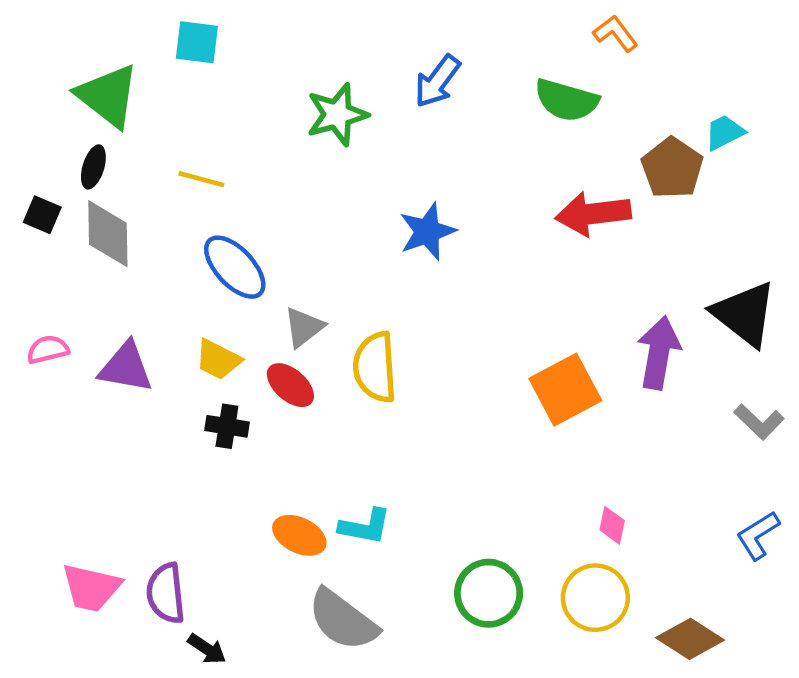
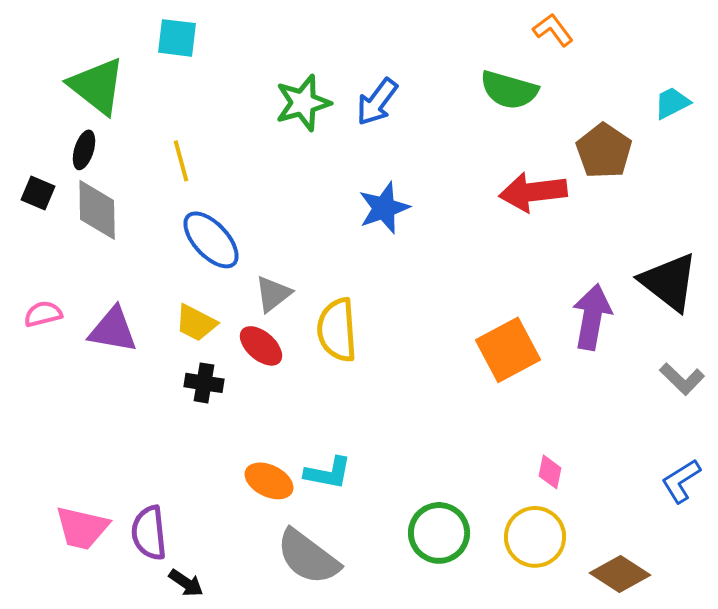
blue arrow: (437, 81) -> (377, 102), moved
cyan trapezoid: (724, 132) -> (672, 103), moved
yellow line: (201, 179) -> (181, 161), turned 60

